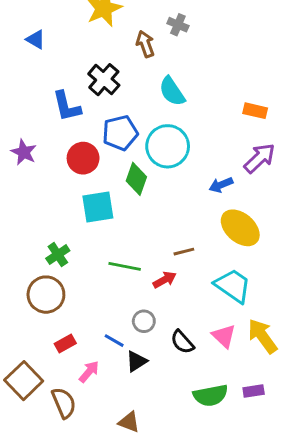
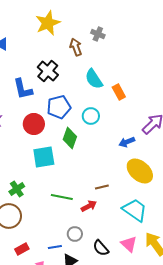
orange rectangle: (255, 111) -> (119, 92), moved, turned 49
cyan circle: (168, 146) -> (91, 116), size x0.6
blue line: (114, 341) -> (55, 247), turned -40

